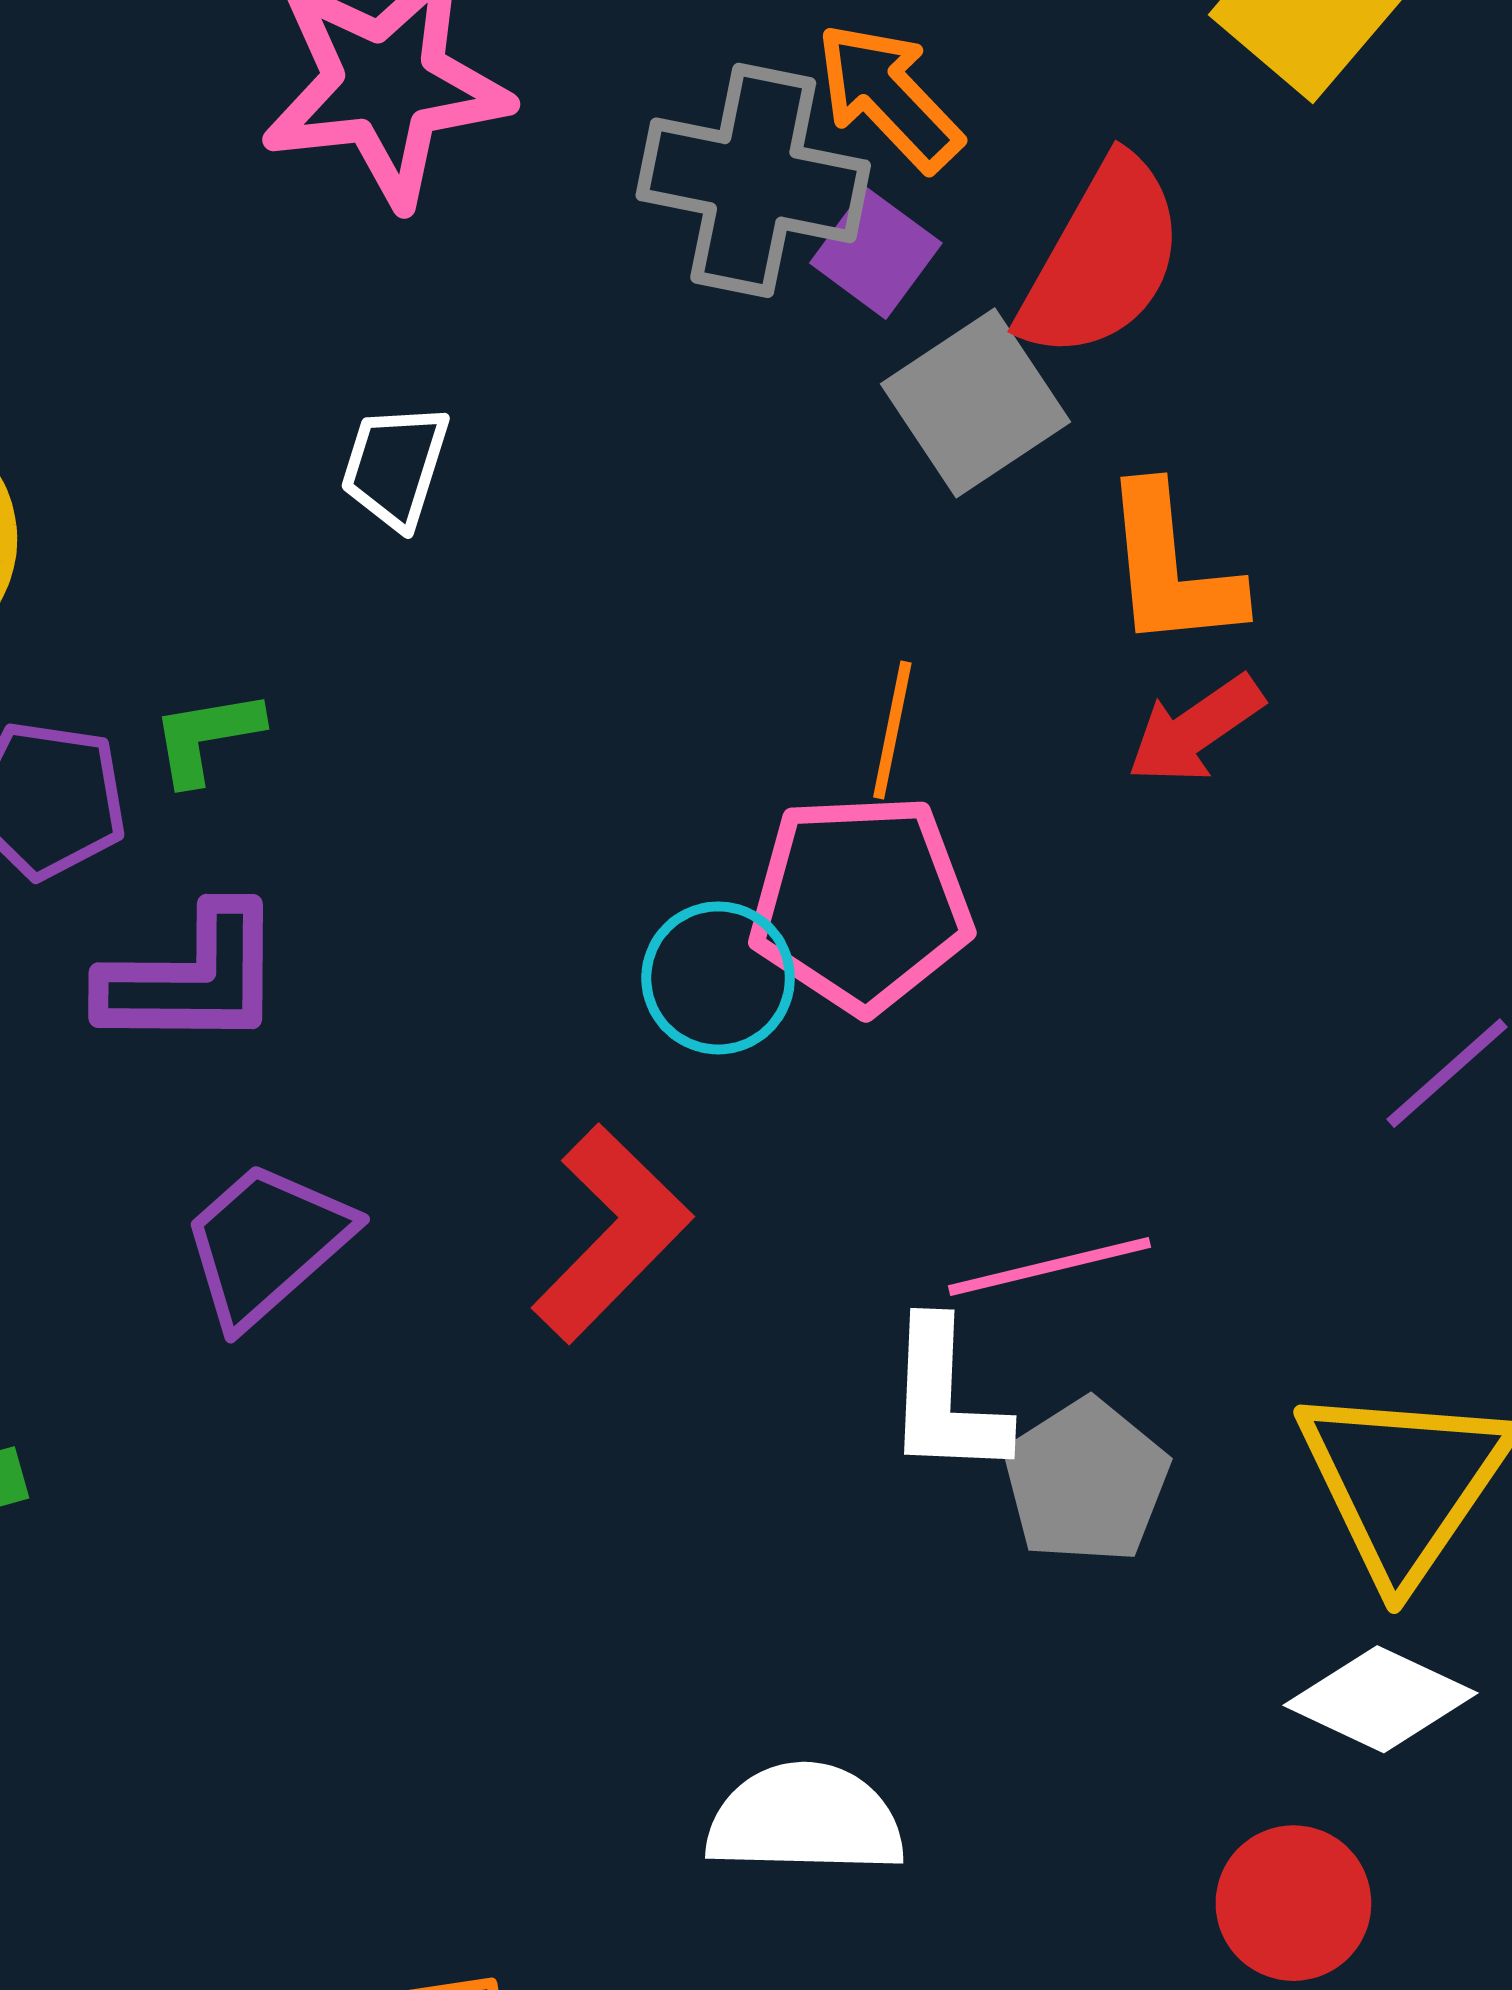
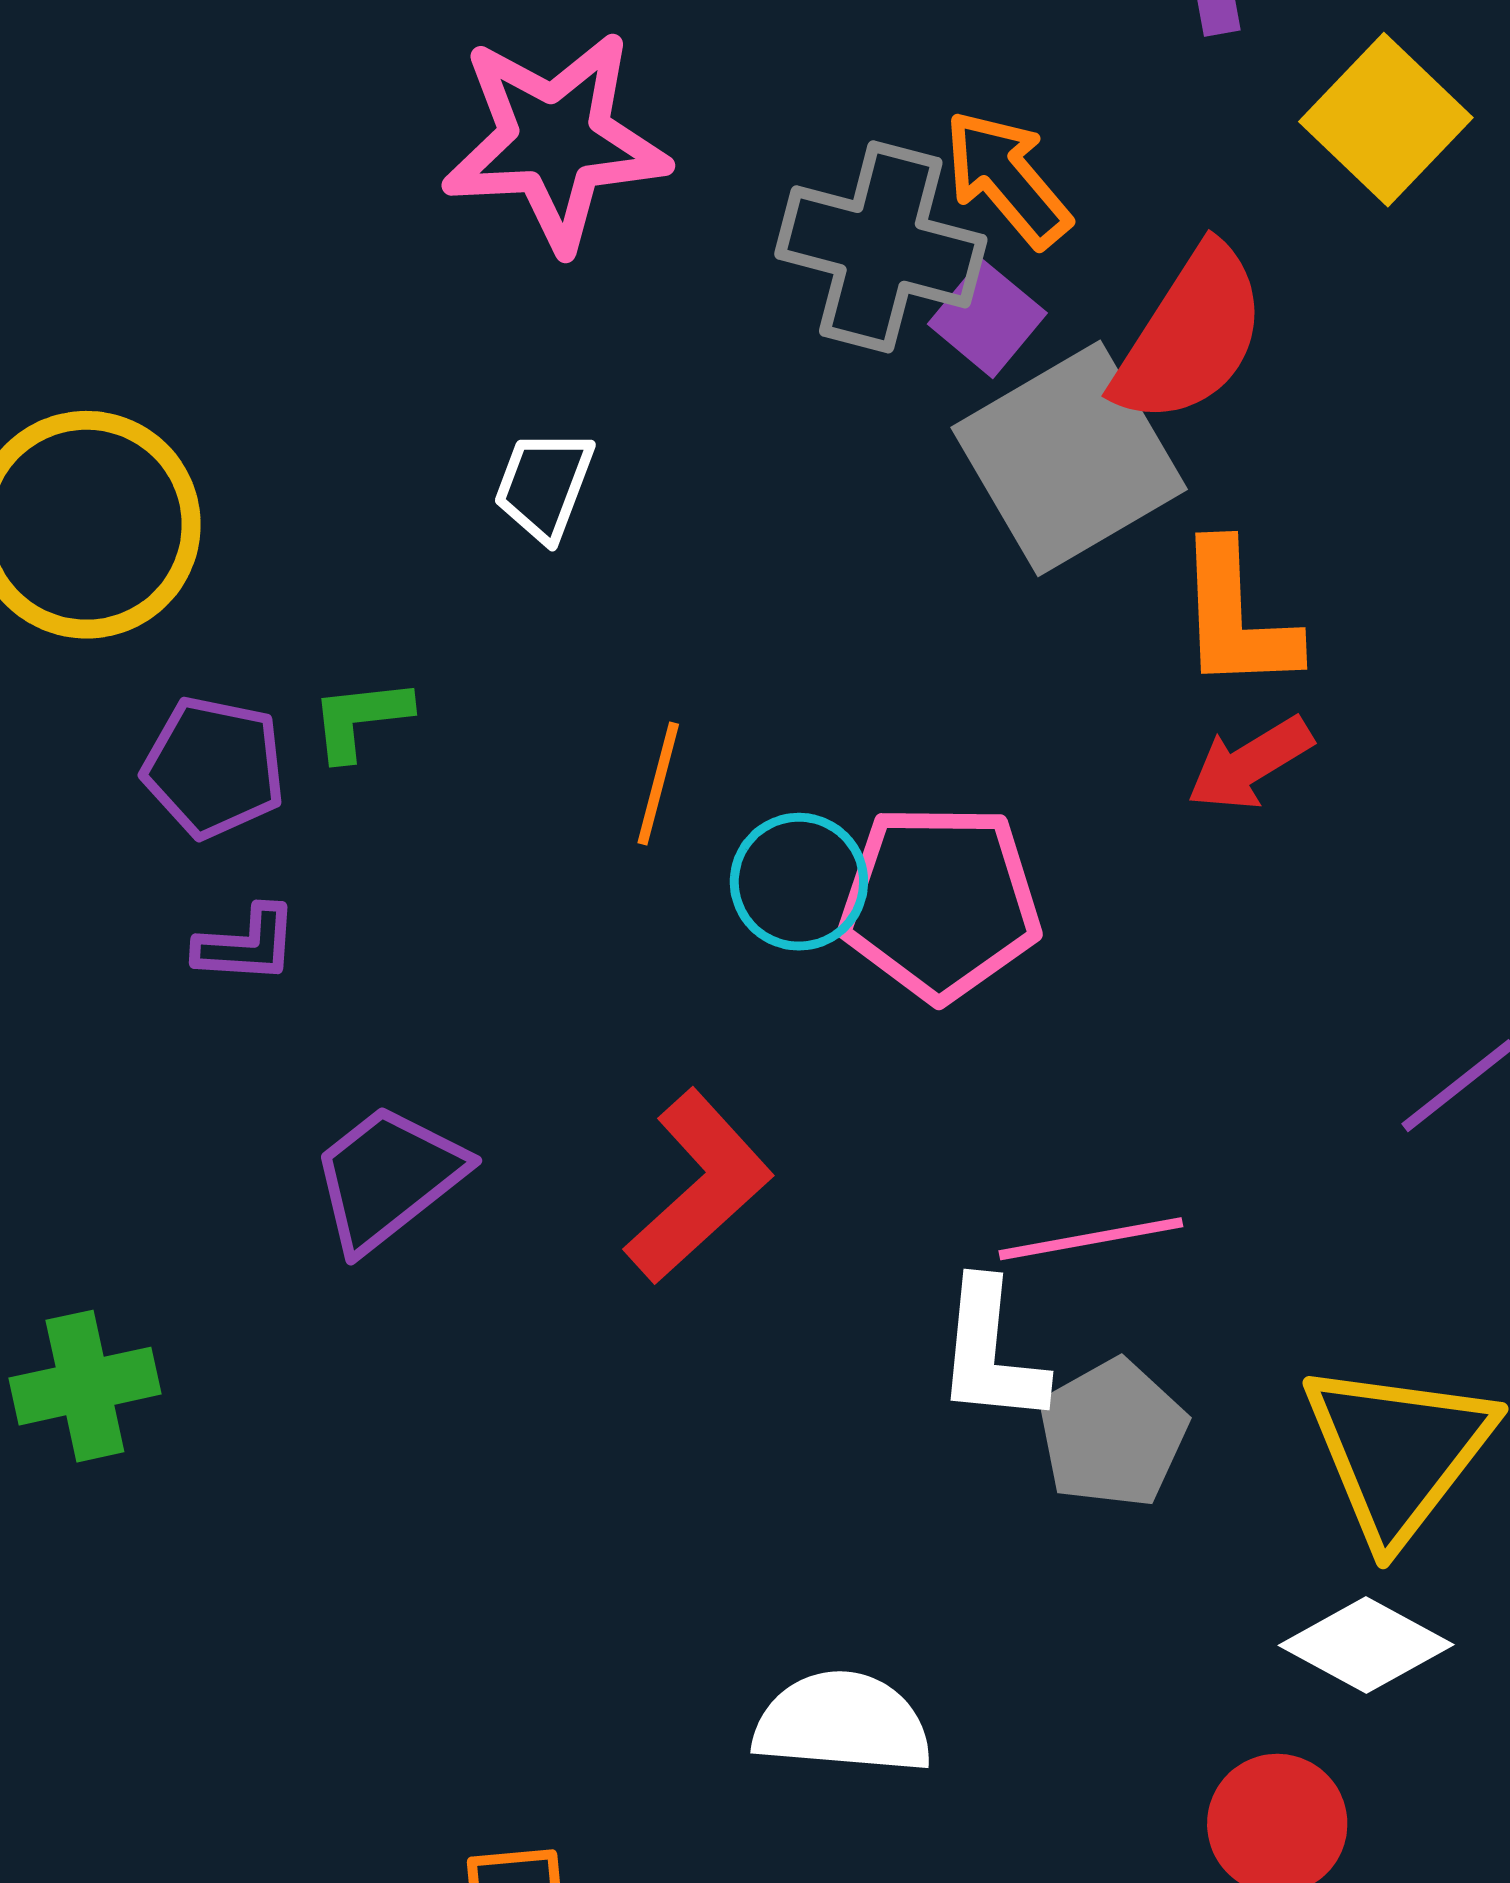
gray square: (976, 403) -> (1069, 458), size x1.4
orange line: (892, 730) -> (658, 783), moved
purple L-shape: (192, 978) -> (247, 945), moved, size x0.6
cyan circle: (718, 978) -> (799, 882), moved

